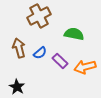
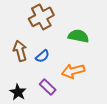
purple rectangle: (60, 61) -> (48, 87), moved
orange arrow: (85, 67) -> (73, 71), moved

